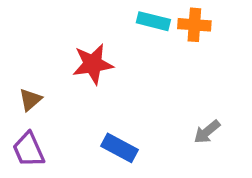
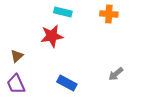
cyan rectangle: (153, 21) -> (63, 12), moved

